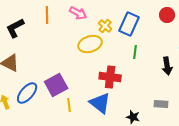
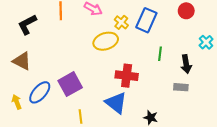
green line: (135, 52) -> (160, 54), moved
gray rectangle: (161, 104) -> (181, 87), moved
yellow line: (69, 105) -> (81, 116), moved

